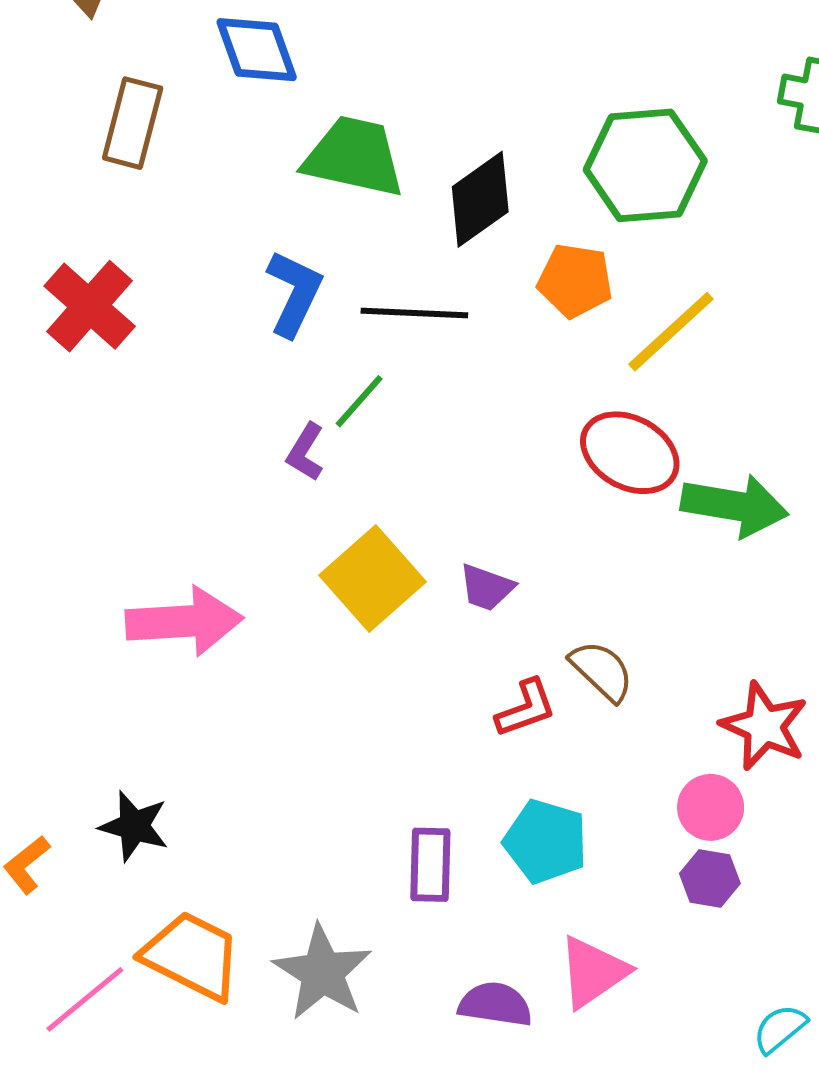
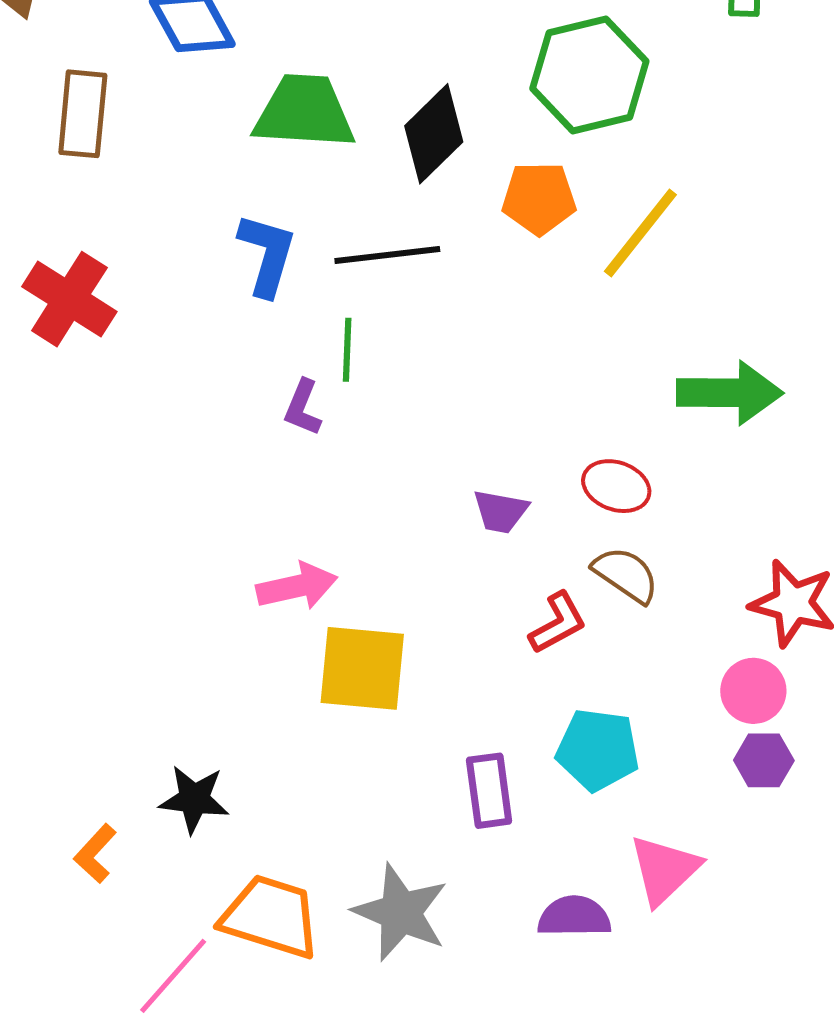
green line: (359, 401) -> (347, 350), turned -30
red ellipse: (630, 453) -> (616, 486), moved, size x0.7
yellow square: (373, 579) -> (362, 668), moved, turned -34
pink arrow: (184, 621) -> (297, 586), moved, size x0.7

